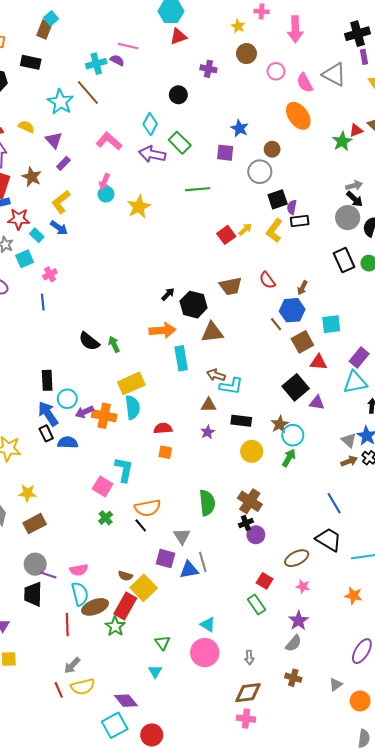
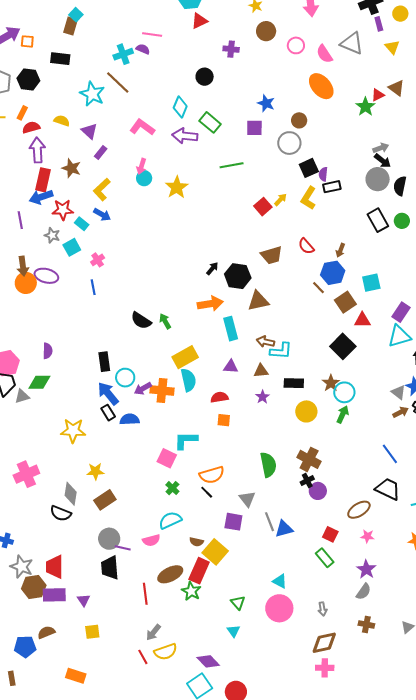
purple triangle: (317, 403) -> (231, 367), moved
cyan L-shape: (124, 470) -> (186, 440), turned -95
blue triangle: (189, 570) -> (284, 529), moved
cyan semicircle: (80, 594) -> (170, 520), moved, turned -95

